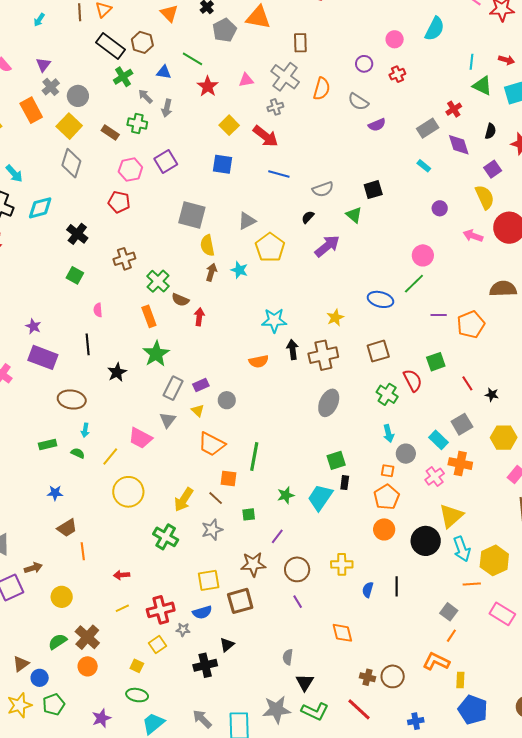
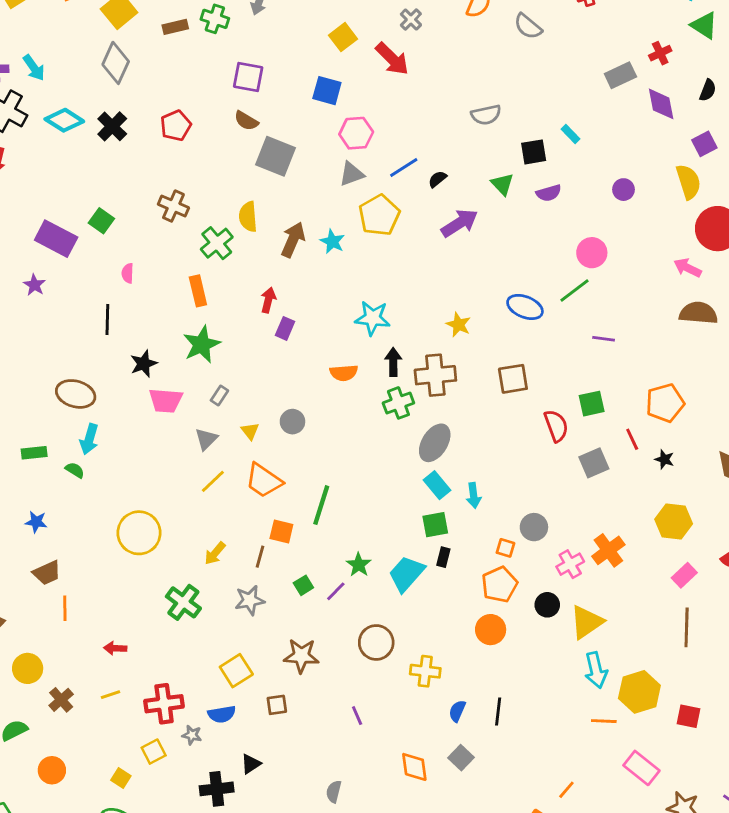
gray cross: (275, 107) -> (411, 19), turned -35
purple semicircle: (377, 125) -> (549, 193), moved
brown rectangle: (110, 133) -> (175, 27), turned -54
purple square: (166, 162) -> (248, 77), turned 35
cyan rectangle: (424, 166) -> (570, 134), moved
pink hexagon: (130, 170) -> (356, 133), moved
blue line: (279, 174) -> (404, 168), moved, turned -55
gray semicircle: (323, 189) -> (486, 115), moved
red pentagon: (119, 202) -> (176, 126), turned 30
cyan diamond: (40, 208) -> (64, 120), turned 40
black cross: (77, 234) -> (112, 126), moved
pink arrow: (473, 236) -> (688, 268), moved
yellow semicircle: (207, 245) -> (248, 217), moved
brown cross: (124, 259) -> (173, 206), turned 35
brown arrow: (211, 272) -> (293, 240), size x1.4
brown semicircle: (180, 300) -> (246, 121), moved
yellow star: (335, 318) -> (458, 325), turned -30
orange pentagon: (471, 325) -> (665, 403), moved
purple rectangle: (43, 357) -> (56, 239), moved
purple rectangle: (201, 385) -> (285, 328), moved, turned -49
gray rectangle: (173, 388) -> (219, 395), size x0.6
green cross: (387, 394) -> (398, 403), moved, turned 30
gray square: (462, 424) -> (594, 463), moved
cyan arrow: (85, 430) -> (89, 439), size x1.5
cyan arrow: (388, 433) -> (474, 495), moved
pink trapezoid: (140, 438) -> (166, 401), moved, turned -30
cyan rectangle: (438, 440) -> (437, 485), moved
yellow line: (110, 457) -> (213, 481), moved
orange cross: (460, 464) -> (608, 550), turned 35
green star: (286, 495) -> (359, 565), turned -30
brown line: (216, 498) -> (260, 557), turned 56
yellow arrow: (184, 500) -> (215, 553), size x0.7
green square: (249, 514) -> (303, 585), turned -32
purple line: (277, 536) -> (336, 591), moved
black circle: (426, 541) -> (547, 605), moved, size x0.6
brown circle: (297, 569) -> (376, 642), moved
yellow square: (209, 580) -> (236, 671), turned -30
brown square: (240, 601) -> (277, 705), size x0.6
gray square: (449, 612) -> (461, 758), moved
brown cross: (87, 637) -> (61, 700), moved, size x0.7

